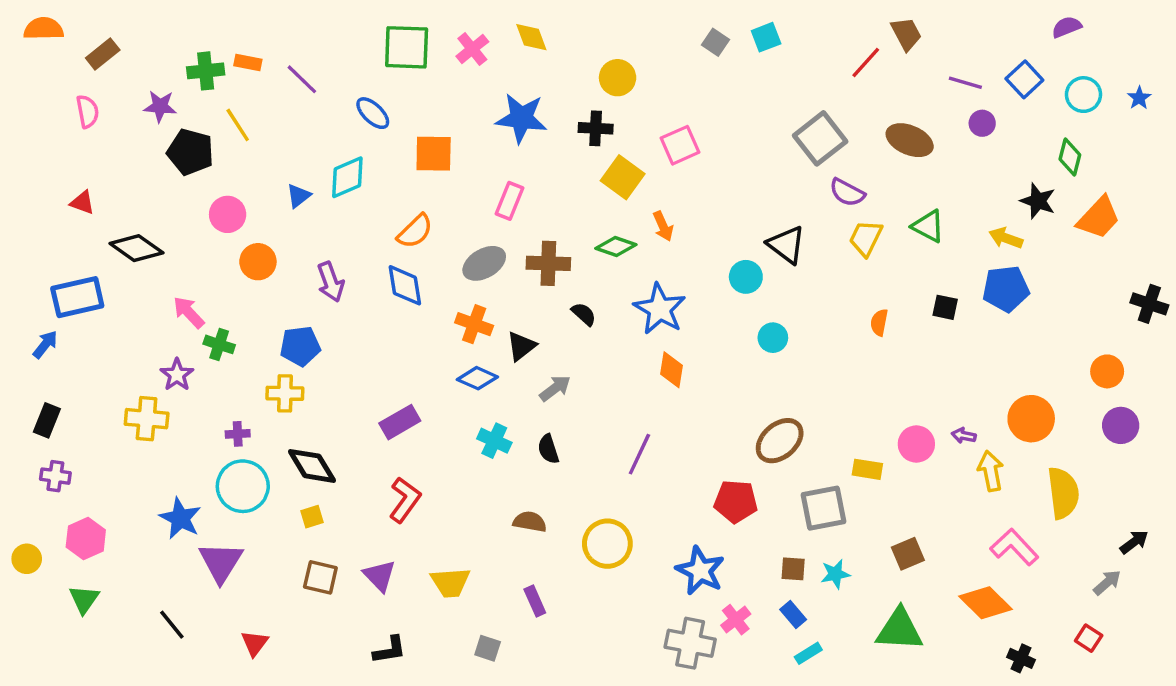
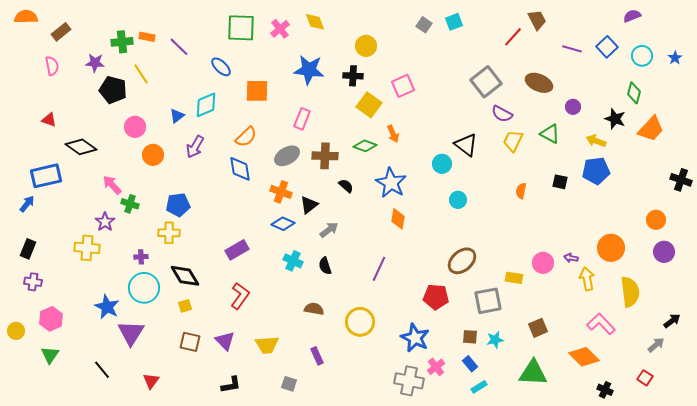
purple circle: (982, 123) -> (573, 107), moved
purple arrow: (331, 282) -> (195, 147), moved, turned 50

